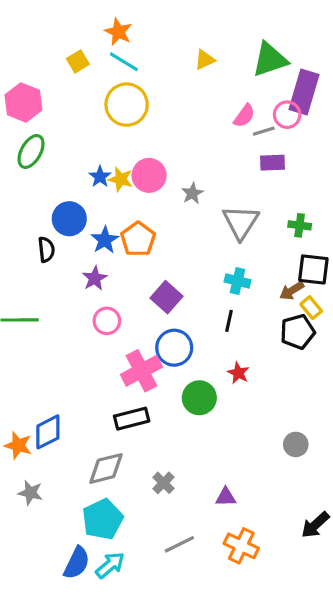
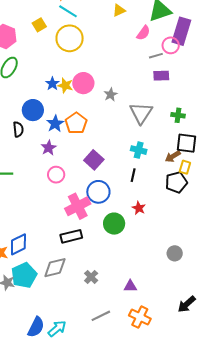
yellow square: (78, 61) -> (39, 25), moved
pink semicircle: (244, 116) -> (143, 33), moved
yellow rectangle: (311, 308) -> (185, 167), turned 56
cyan pentagon: (103, 519) -> (24, 275), moved

